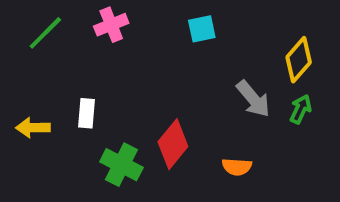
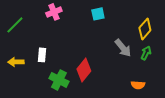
green line: (45, 33) -> (15, 25), moved
orange semicircle: (237, 167) -> (138, 85), moved

